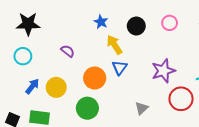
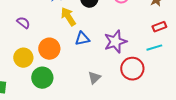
blue triangle: (120, 68) -> (82, 39), moved, turned 42
yellow circle: (56, 87) -> (23, 58), moved

